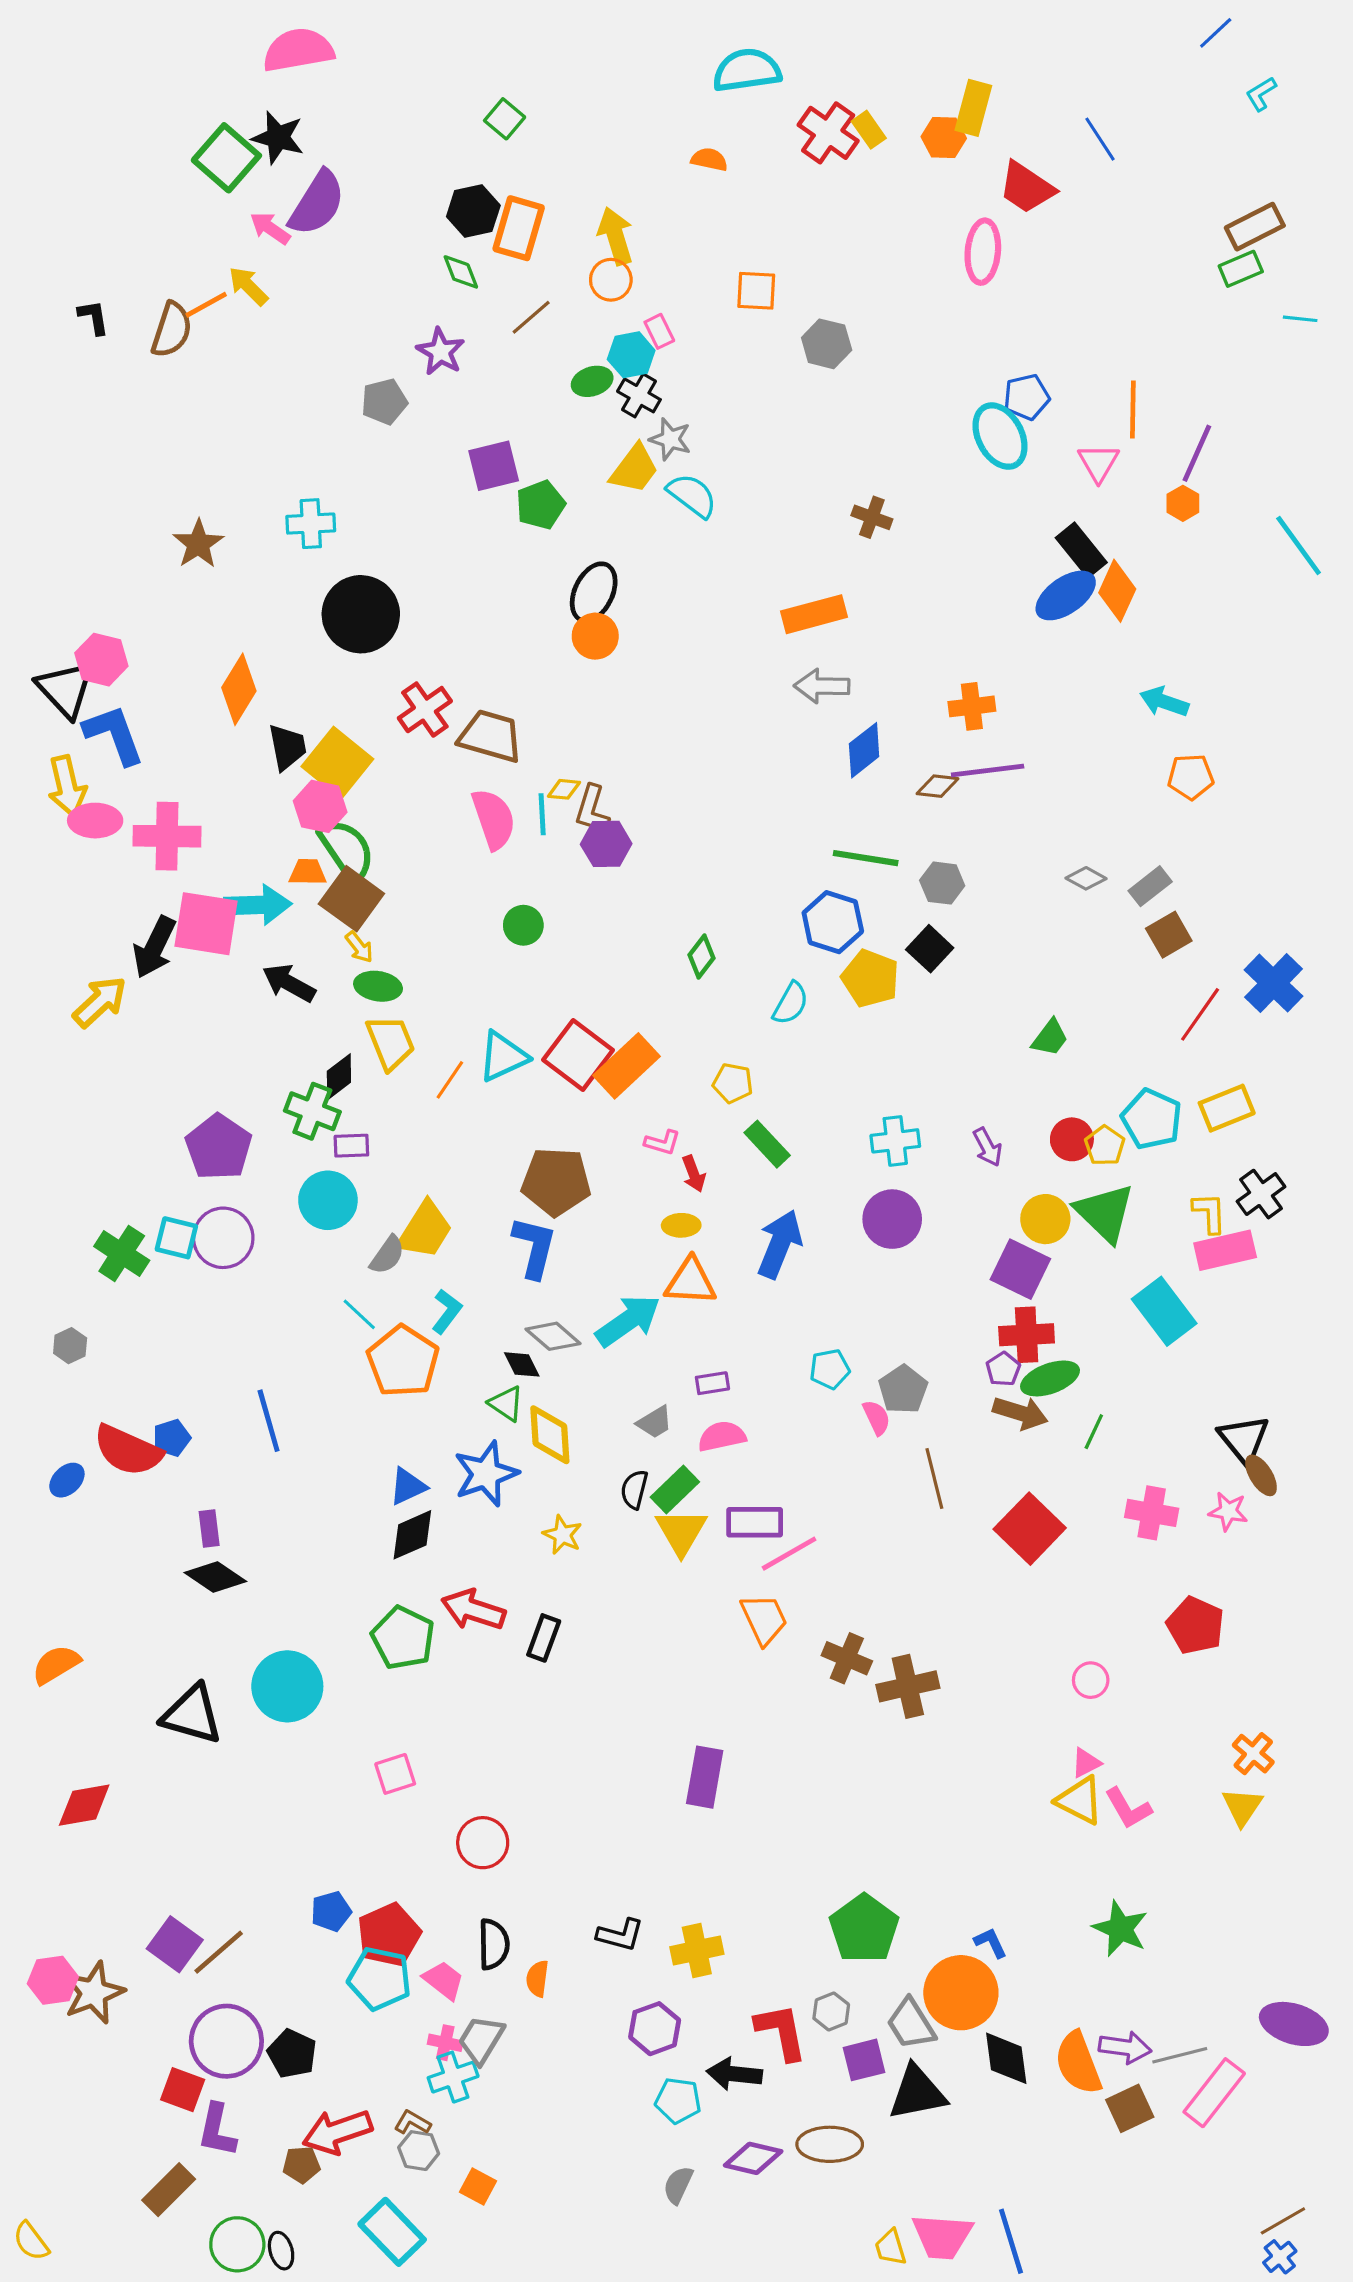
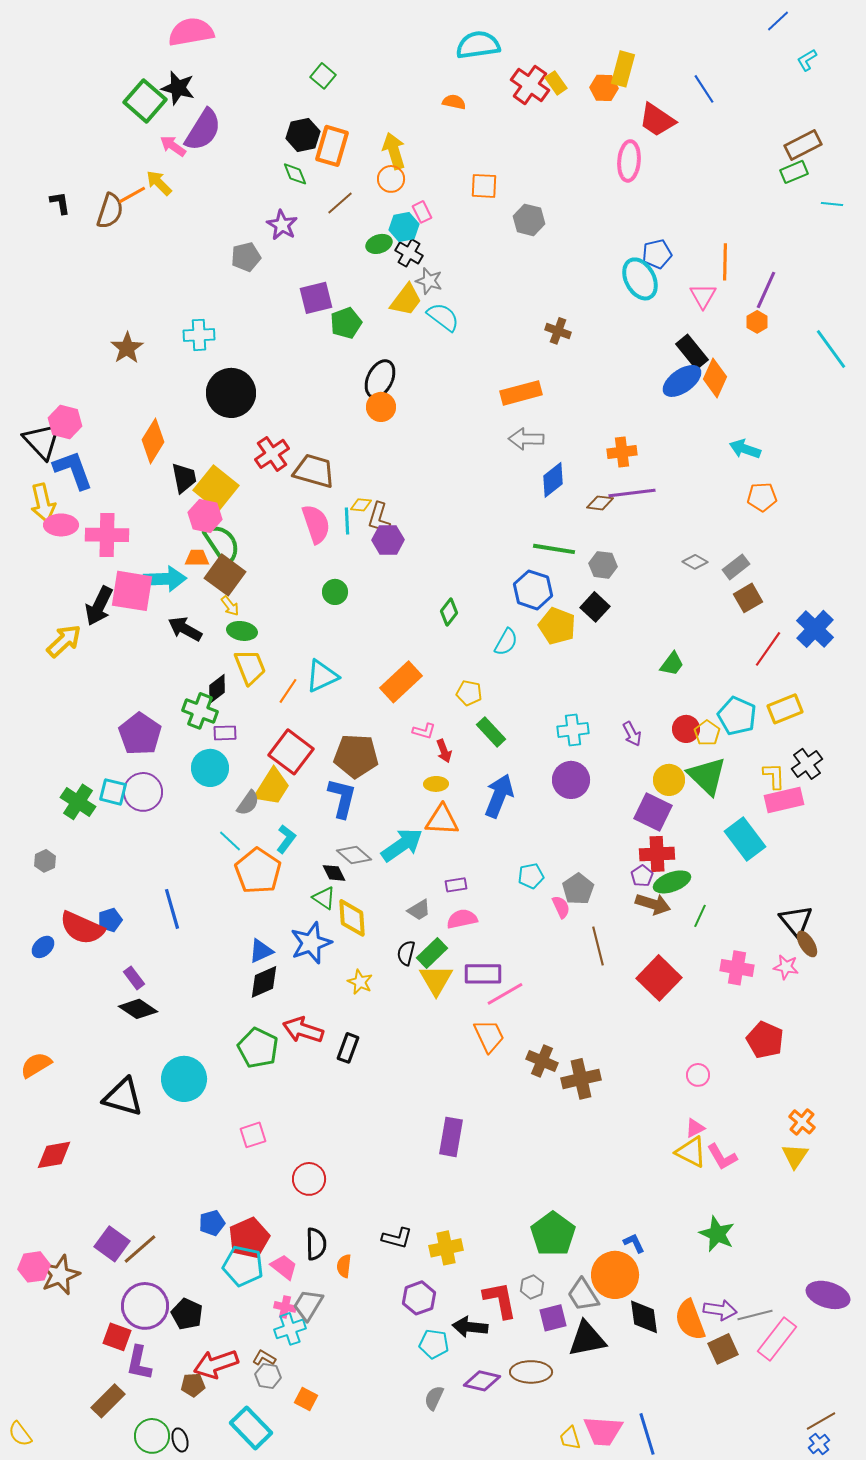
red square: (578, 1055) -> (291, 752), moved
purple rectangle: (209, 1529) -> (134, 978), turned -30

